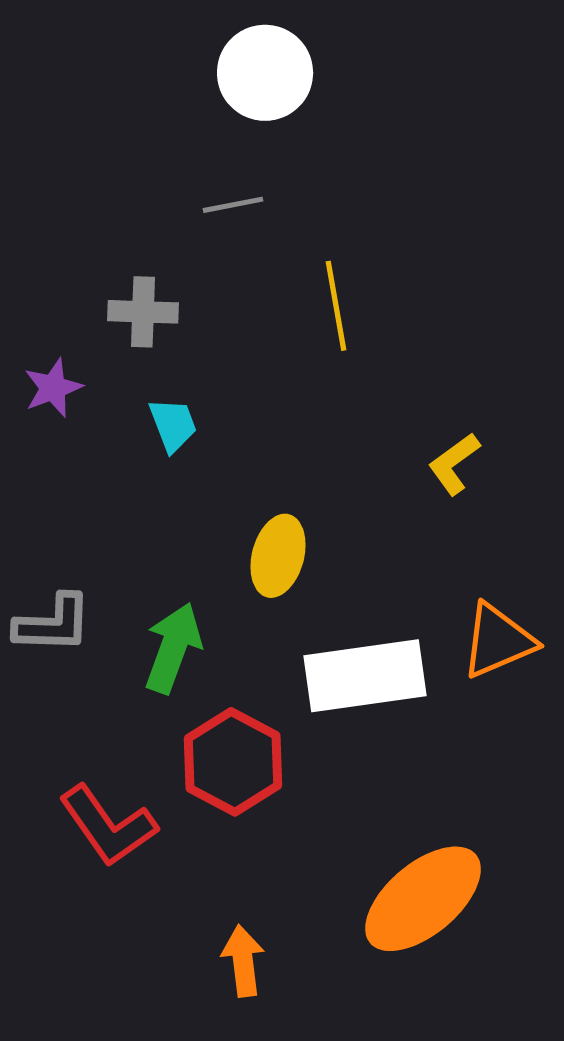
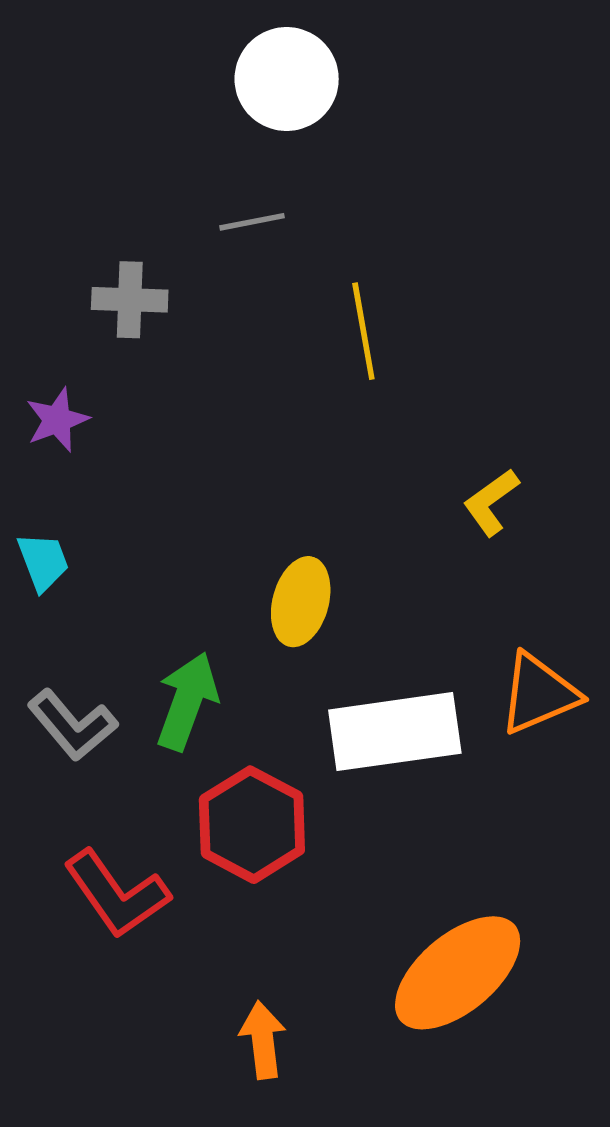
gray cross: (143, 312) -> (130, 300), moved
cyan trapezoid: (173, 425) -> (43, 562), moved
gray L-shape: (53, 624) -> (72, 725), moved, turned 48

